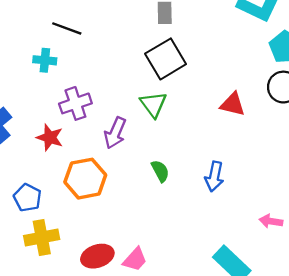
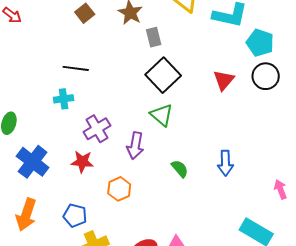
red triangle: (233, 104) -> (224, 80), moved, turned -50
orange hexagon: (85, 179) -> (119, 189), size x0.7
pink arrow: (271, 221) -> (280, 189), turned 72

